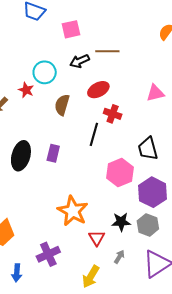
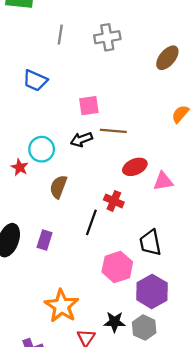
pink square: (71, 29) -> (89, 106), moved
red ellipse: (98, 90) -> (135, 167), moved

